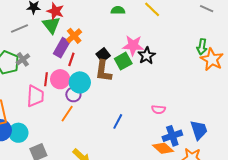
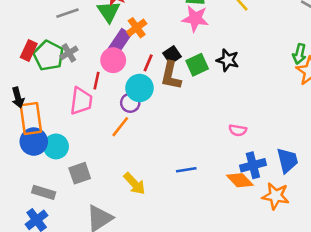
pink star: (133, 45) -> (195, 19), moved
black star: (147, 56) -> (228, 60), turned -30
red line: (71, 59) -> (148, 63), moved
pink circle: (60, 79) -> (113, 60), moved
blue line: (118, 121) -> (186, 170), moved, turned 49

